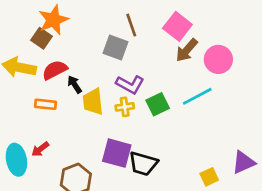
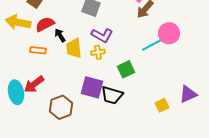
pink circle: (218, 59) -> (169, 33), moved
green square: (158, 104) -> (126, 69), moved
red arrow: (40, 149) -> (34, 84), size x1.5

